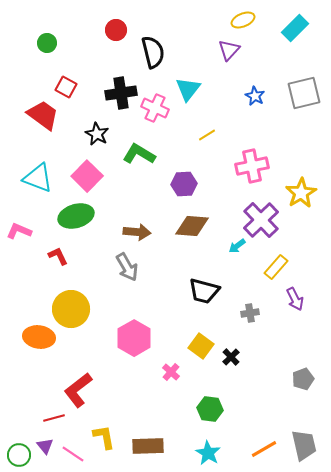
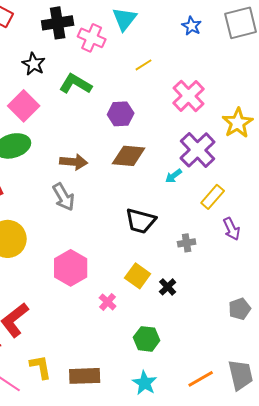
pink cross: (252, 166) -> (189, 96), turned -32

